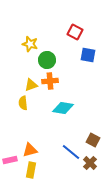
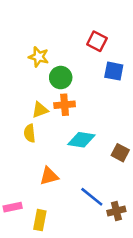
brown square: (93, 140) -> (120, 153), moved
orange triangle: (30, 150) -> (49, 176), moved
brown cross: (90, 163) -> (116, 211), turned 32

